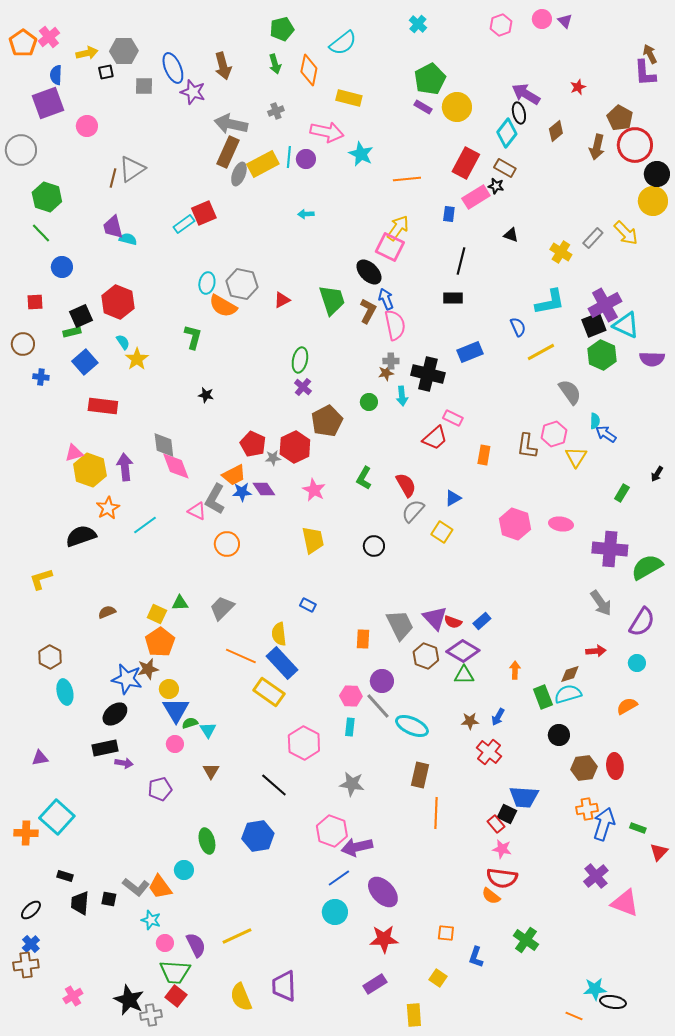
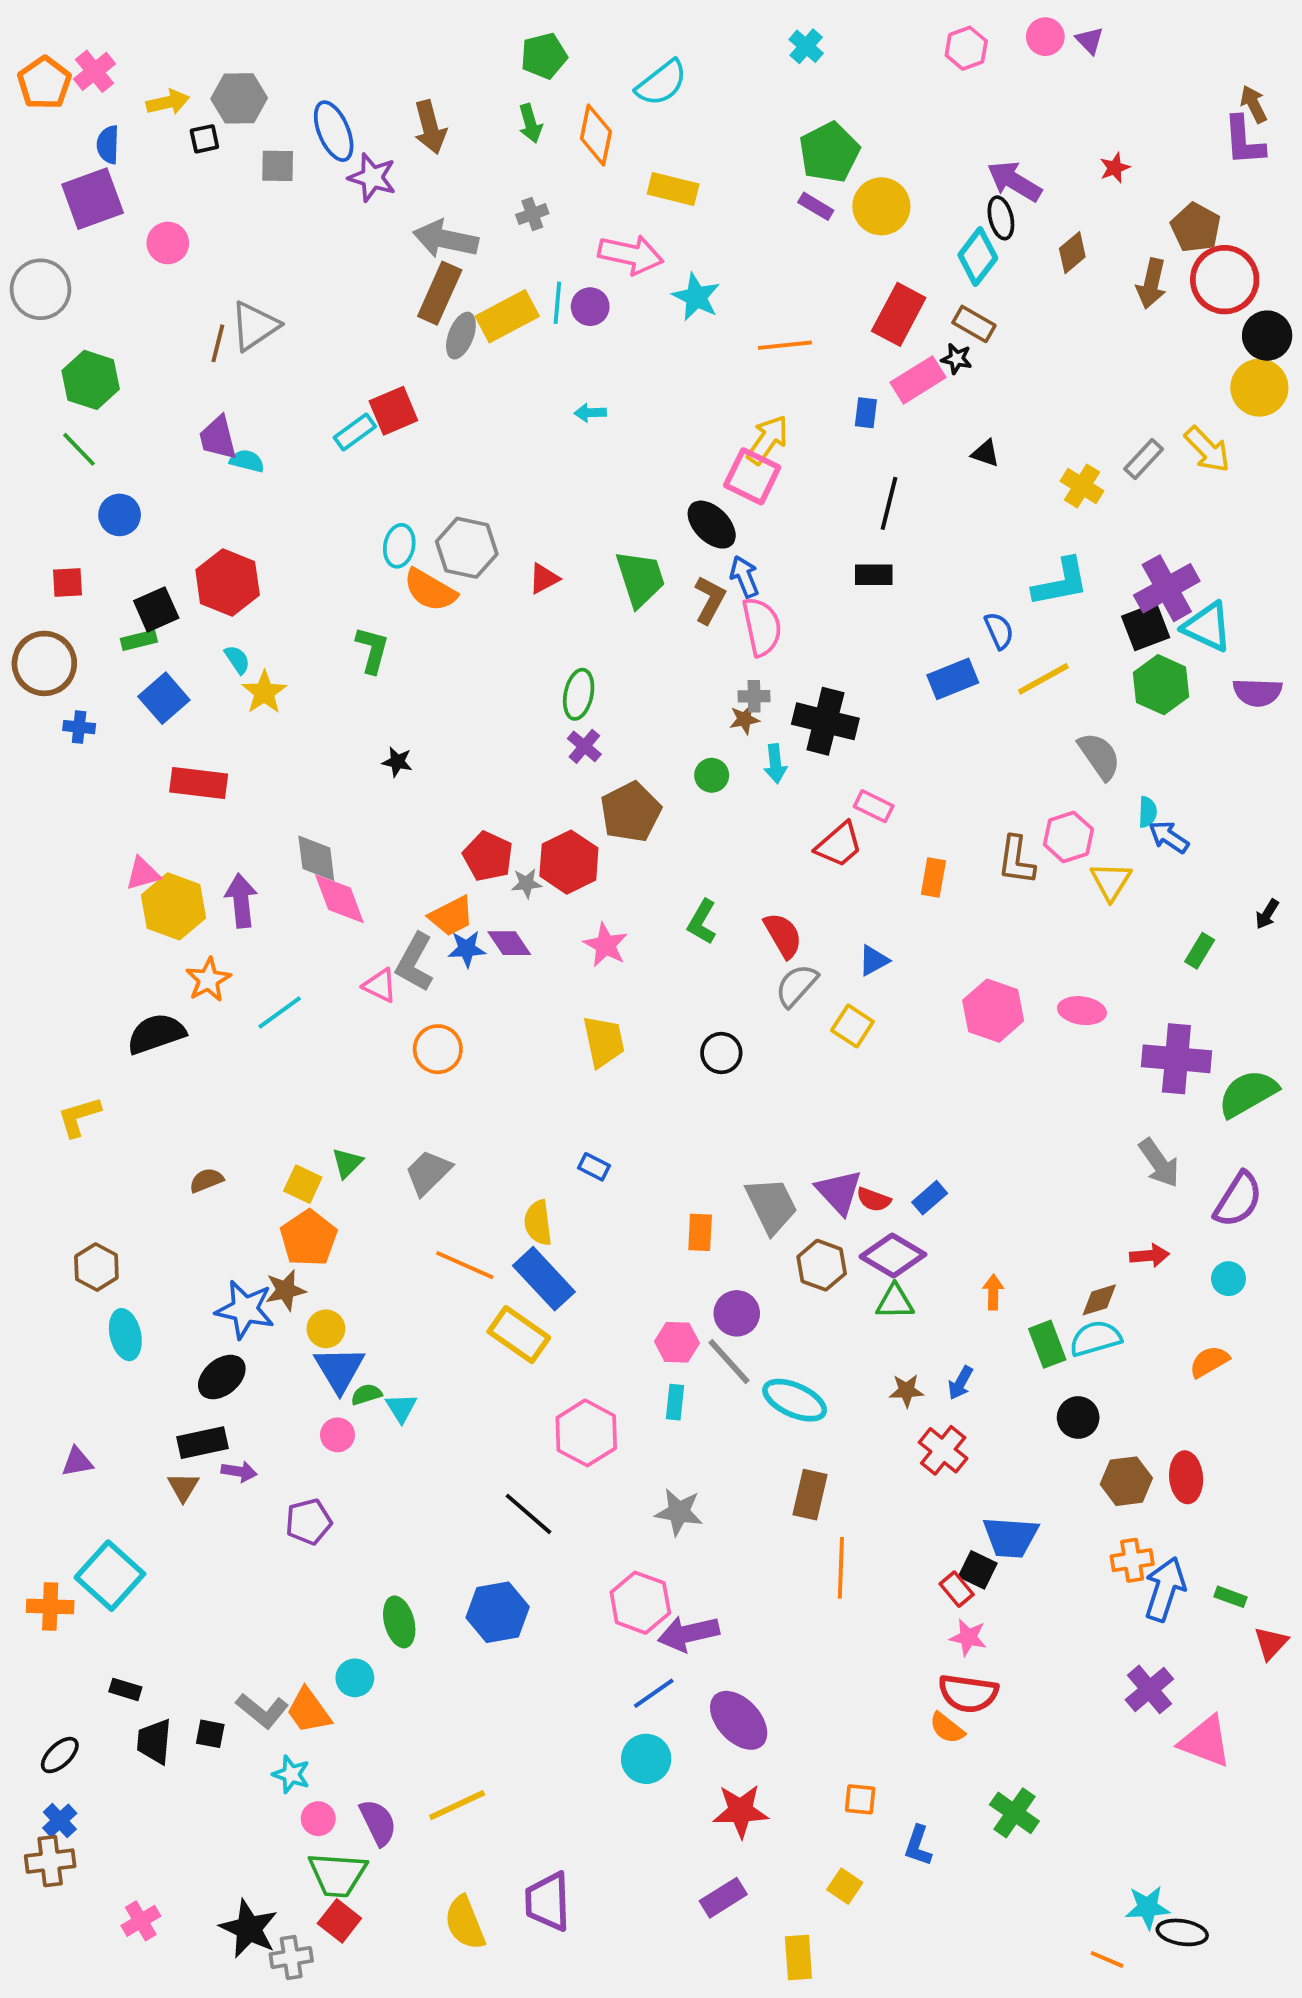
brown circle: (23, 344) -> (44, 663), size x1.4
blue rectangle: (470, 352) -> (953, 679), moved
green triangle: (180, 603) -> (347, 1163), turned -42
brown triangle: (211, 771) -> (183, 1487), moved

